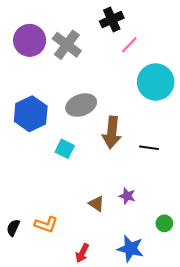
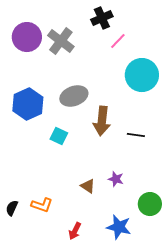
green circle: (164, 223) -> (150, 204), size x1.5

